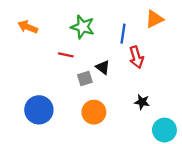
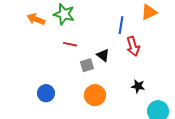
green star: (83, 27) -> (64, 14), moved
blue circle: (39, 110) -> (46, 93), size x0.7

